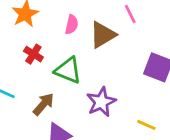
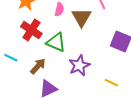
brown triangle: (103, 35) -> (81, 17), turned -30
red cross: (33, 54) -> (31, 30), size x1.5

